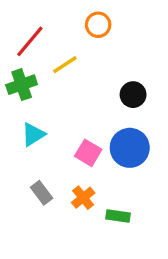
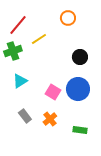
orange circle: (98, 25) -> (68, 18), moved
green rectangle: (118, 216) -> (80, 130), moved

